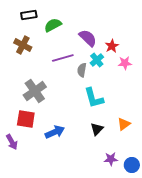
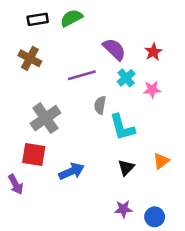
green semicircle: (53, 25) -> (71, 18), moved
red star: (112, 46) -> (153, 52), moved
pink star: (125, 63) -> (152, 90), moved
gray semicircle: (82, 70) -> (100, 105), moved
purple star: (111, 159) -> (123, 209), moved
blue circle: (132, 165) -> (155, 217), moved

